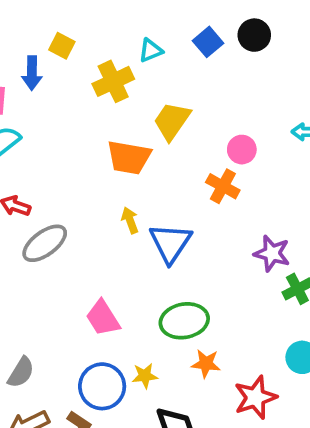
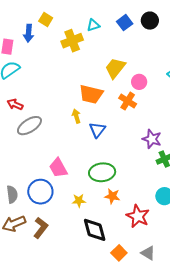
yellow trapezoid: (172, 121) -> (115, 68), moved
orange trapezoid: (129, 157) -> (91, 94), moved
blue triangle: (170, 243) -> (97, 130), size x0.7
gray semicircle: (21, 372) -> (12, 194), turned -42
blue circle: (102, 386) -> (40, 192), moved
red star: (255, 397) -> (138, 216), turned -30

